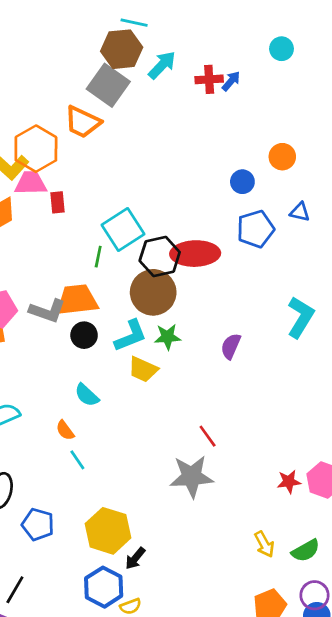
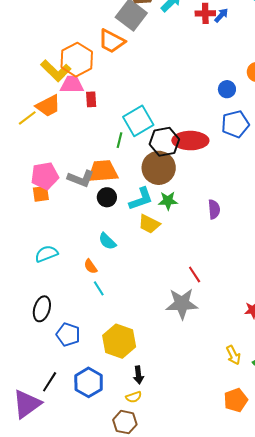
purple semicircle: (231, 346) -> (214, 209), turned 150
black arrow: (135, 558) -> (138, 375), moved, turned -48
blue hexagon: (104, 587) -> (89, 382), moved

